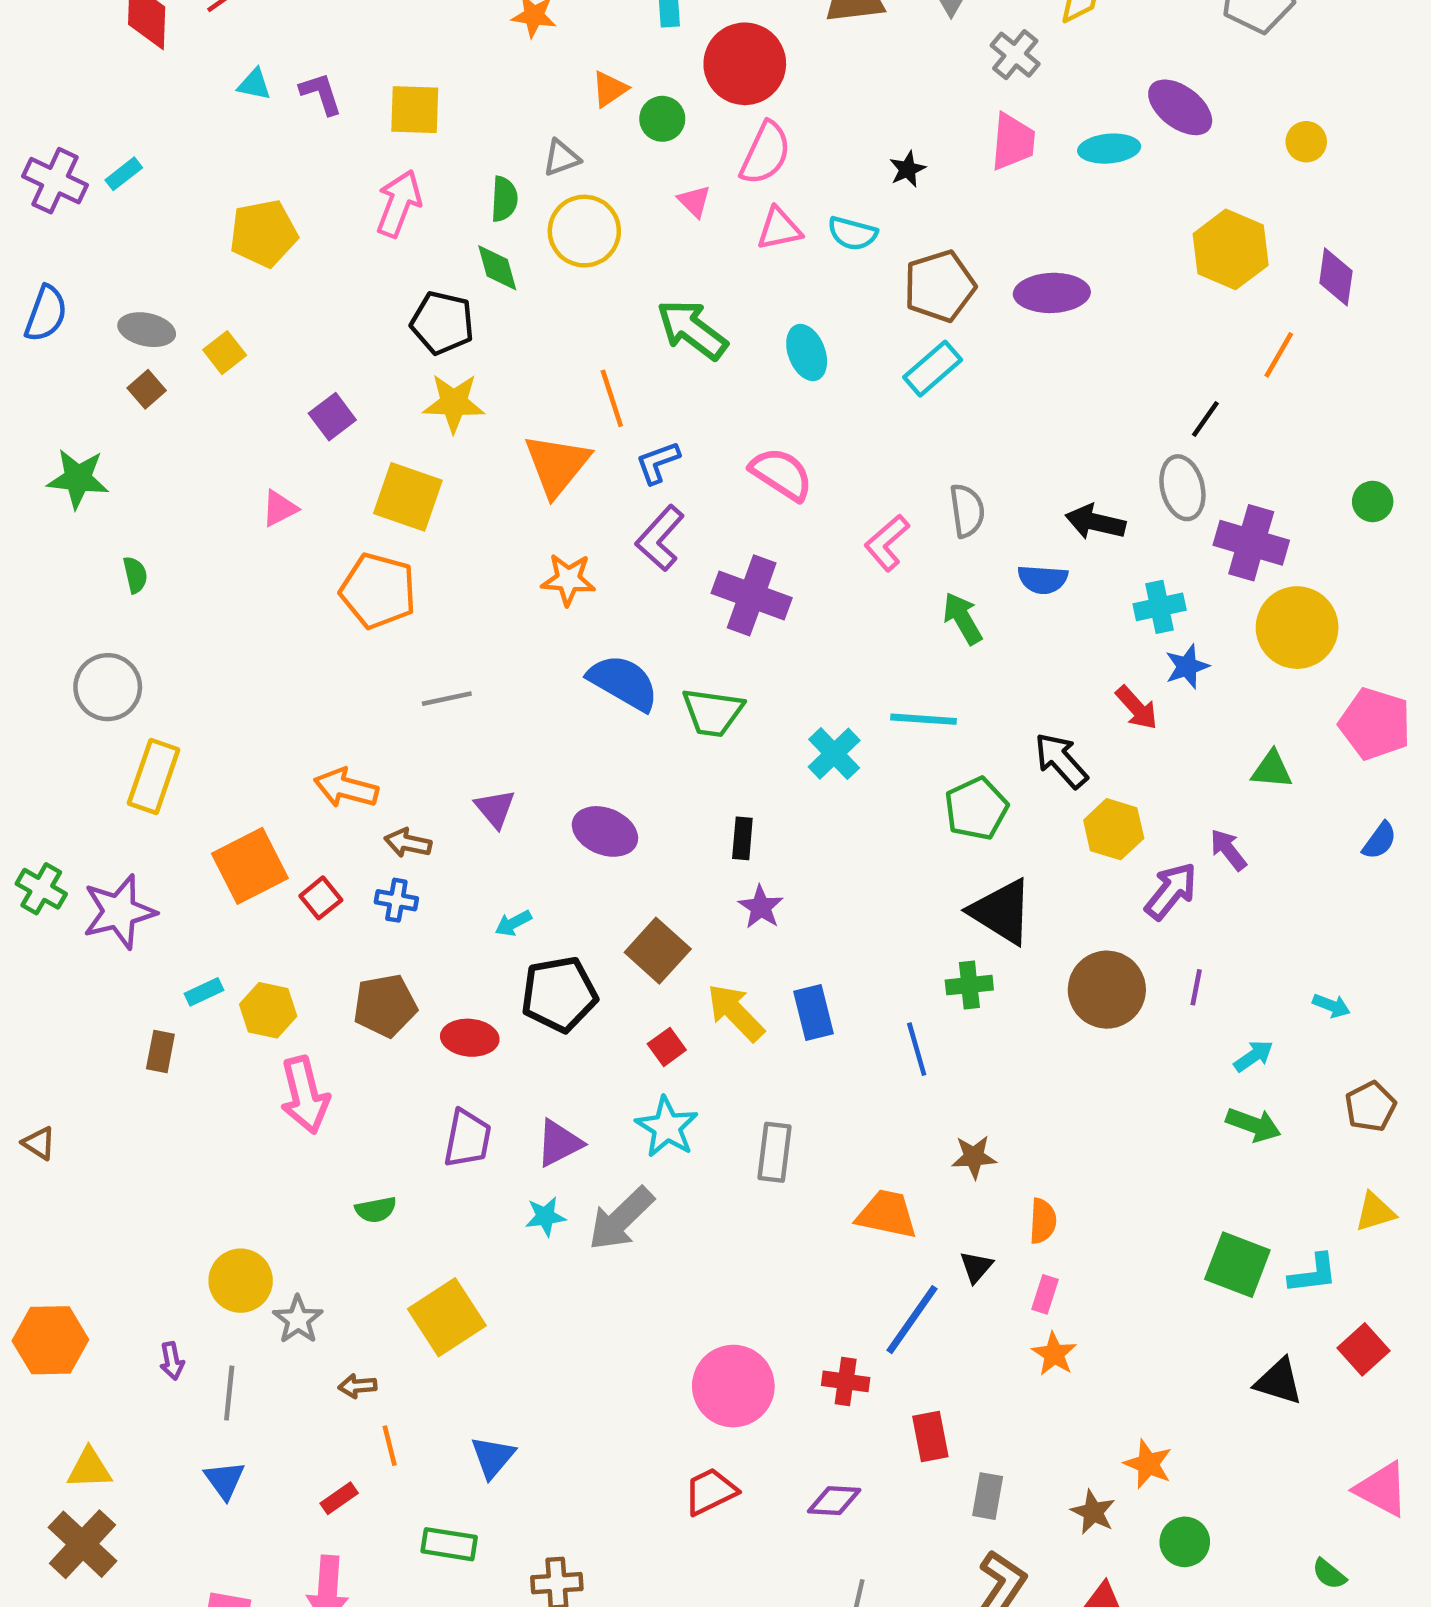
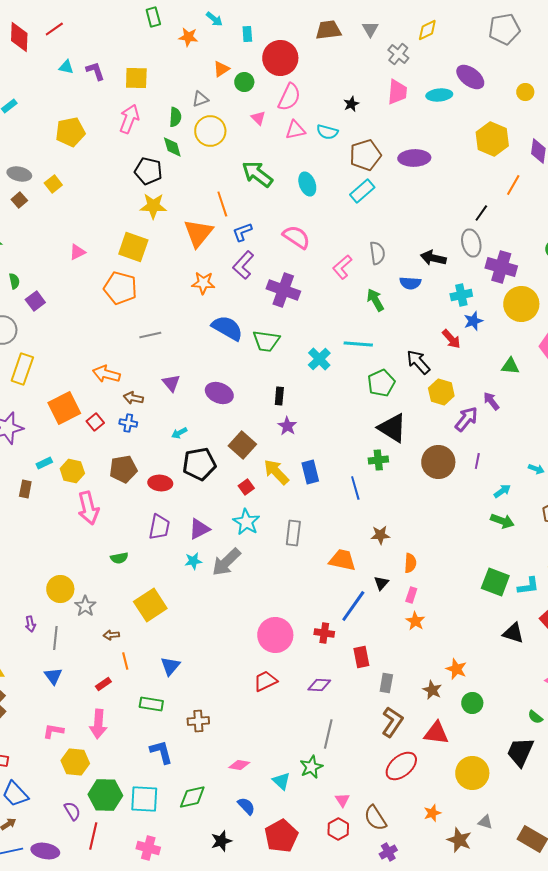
purple square: (332, 417) -> (35, 301), moved

